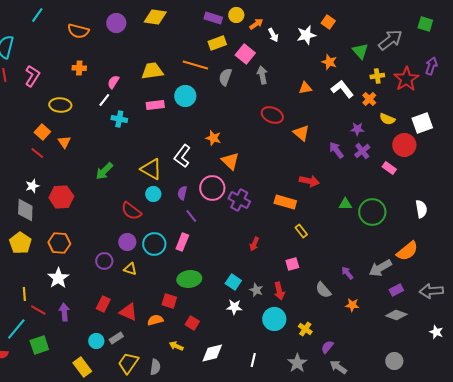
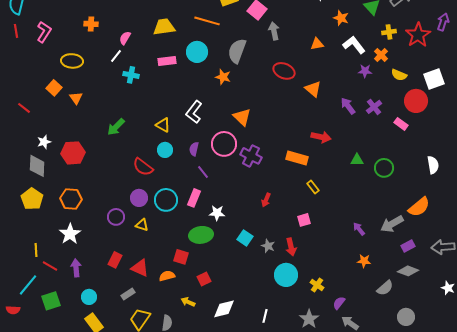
gray semicircle: (225, 77) -> (237, 51), moved, size x1.4
purple star: (357, 129) -> (365, 71), moved
orange star: (213, 138) -> (223, 77), moved
red line: (37, 153) -> (24, 108), moved
yellow triangle: (151, 169) -> (163, 125), size x0.7
green circle: (372, 212) -> (384, 168), size x0.7
gray semicircle: (323, 290) -> (385, 288), moved, turned -90
white star: (234, 307) -> (217, 213), moved
red square: (192, 323) -> (204, 279), turned 32
cyan circle: (96, 341) -> (89, 297), moved

